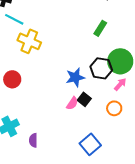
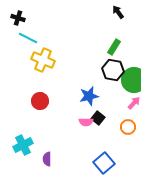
black hexagon: (101, 68) -> (113, 70), moved
red circle: (12, 79) -> (40, 101), moved
pink semicircle: (72, 103) -> (86, 122), turned 56

